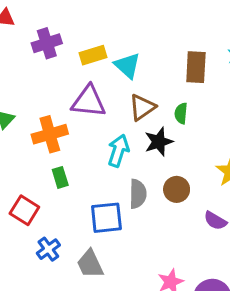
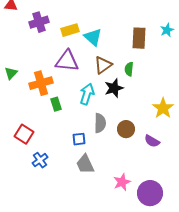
green rectangle: (60, 177) -> (56, 104), moved
brown circle: (177, 189) -> (126, 129), moved
blue square: (106, 218) -> (79, 139), size x0.6
gray trapezoid: (90, 264) -> (85, 164), moved

